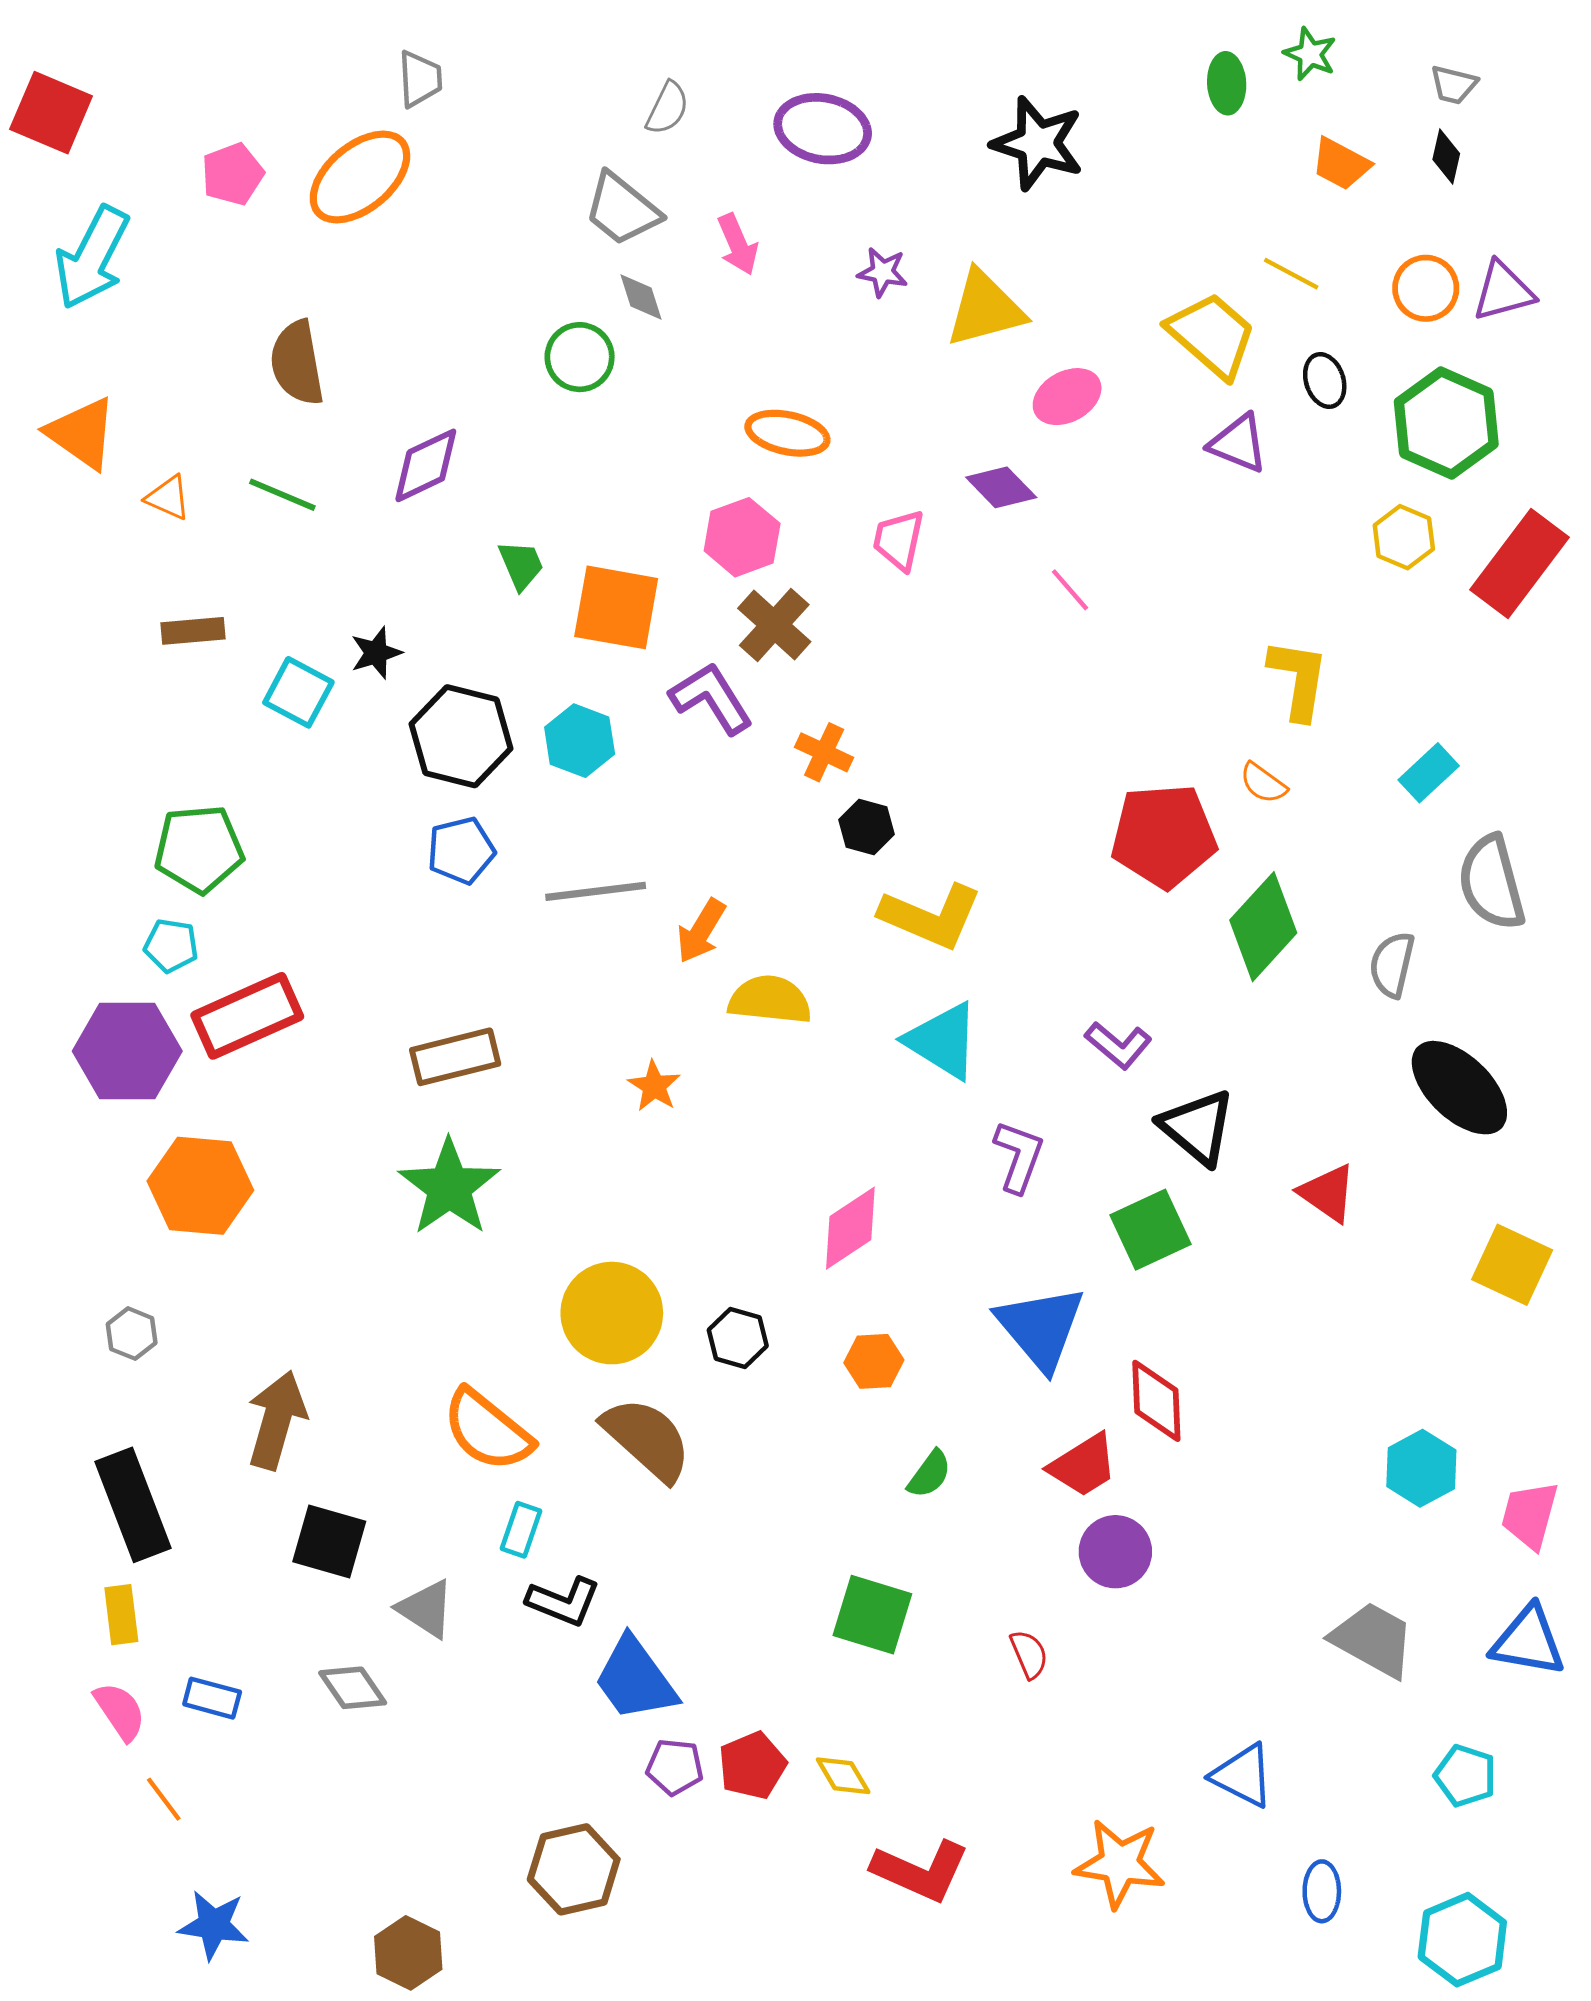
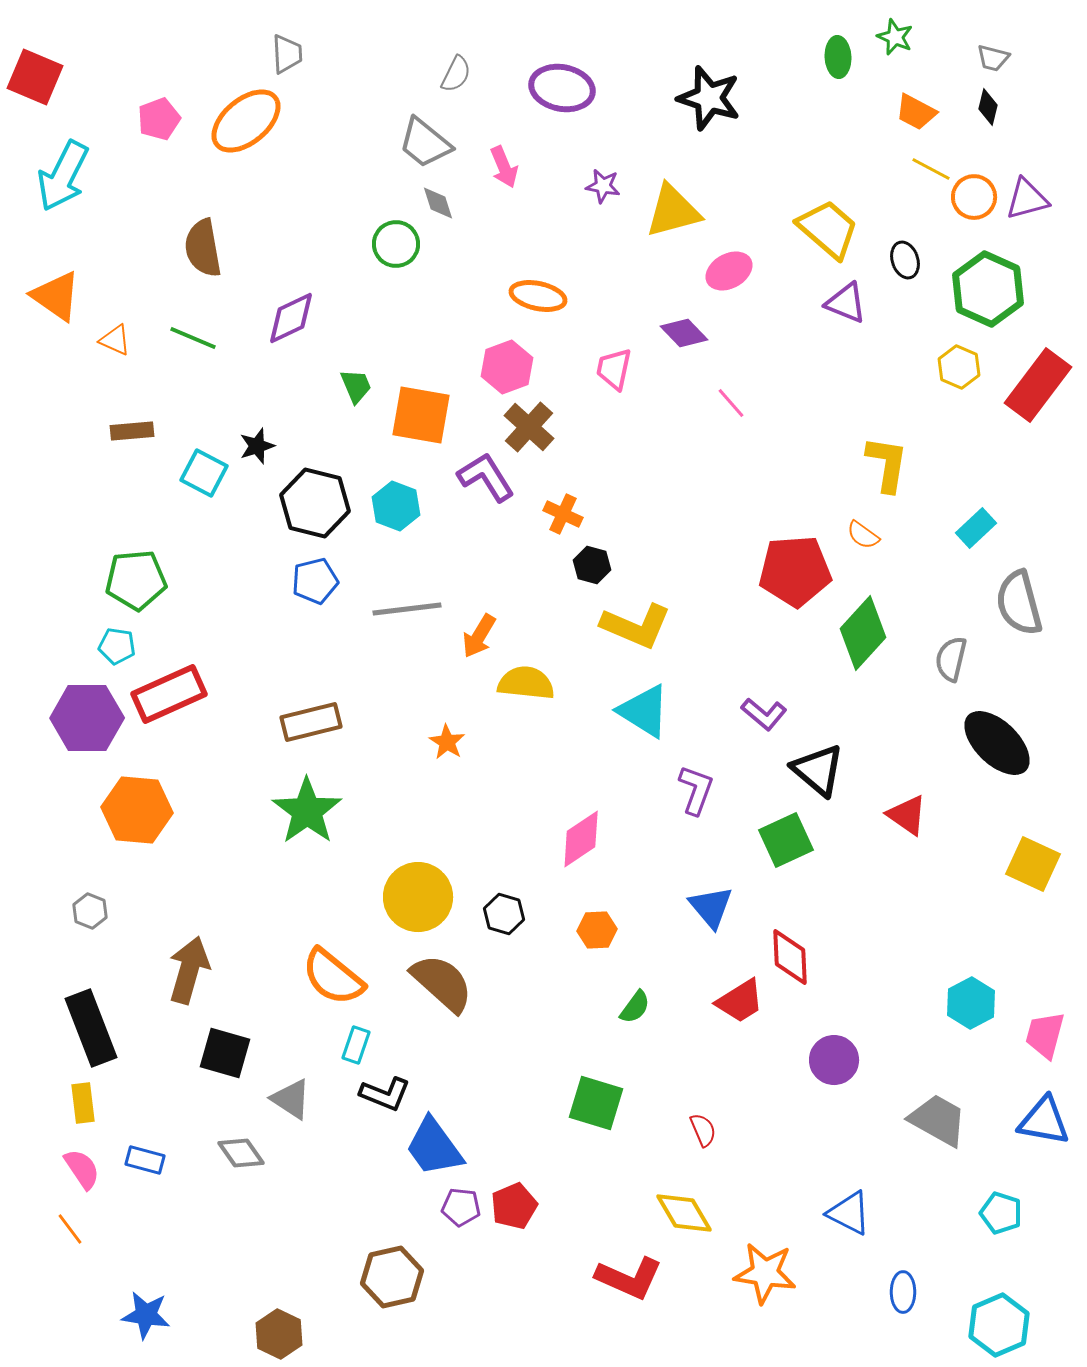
yellow line: (1291, 274) -> (931, 169), moved
blue triangle: (1041, 1328) -> (711, 907), size x0.7
purple circle: (1115, 1552) -> (834, 1060), moved
yellow diamond: (843, 1776) -> (684, 1213), moved, size x1.5
orange line: (164, 1799) -> (70, 1229), moved

